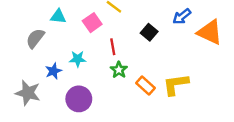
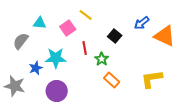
cyan star: (78, 59) -> (56, 58), size x1.5
green star: (119, 70) -> (102, 59), moved
yellow L-shape: (176, 84) -> (152, 79), moved

